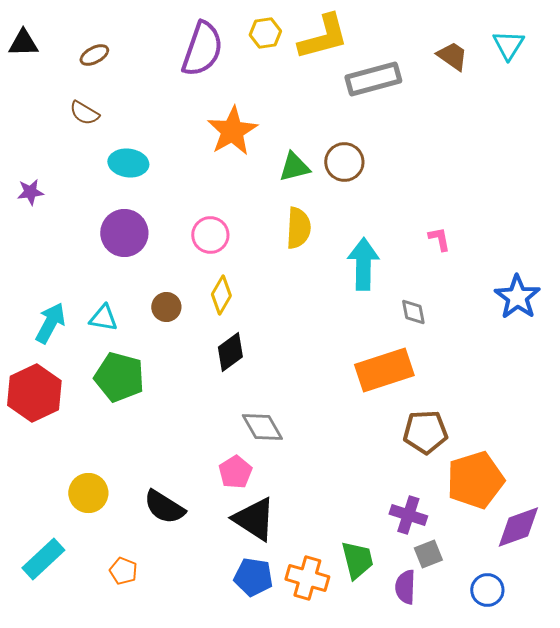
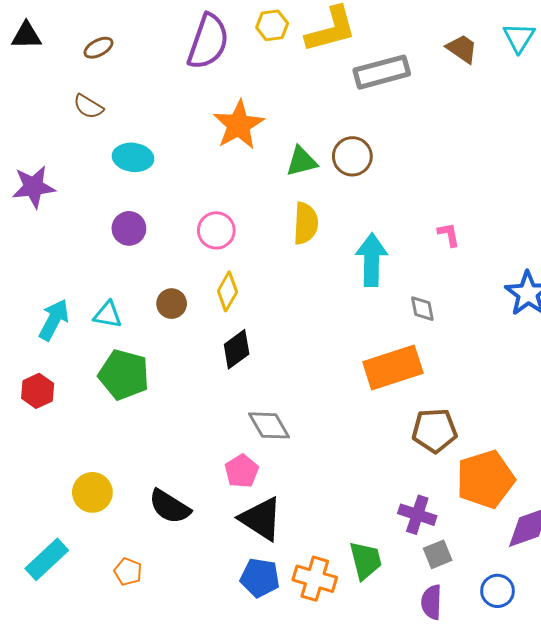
purple star: (30, 192) -> (34, 187), size x1.6
purple circle: (124, 233) -> (129, 228), size x0.7
red hexagon: (34, 393) -> (38, 391), size x0.6
purple semicircle: (405, 587) -> (432, 602), moved

